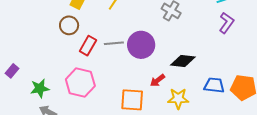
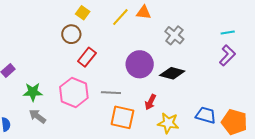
gray line: (114, 43) -> (111, 93), moved
black diamond: (183, 61) -> (172, 73), moved
red arrow: (157, 80) -> (150, 102), turned -35

